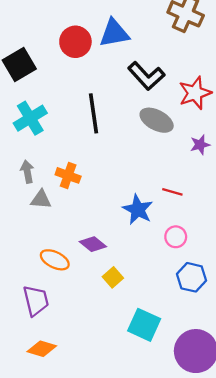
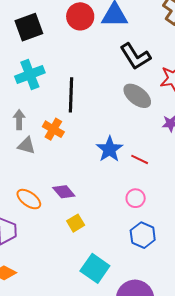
black line: (94, 113) -> (71, 95), moved
blue star: (138, 210) -> (110, 149), moved

